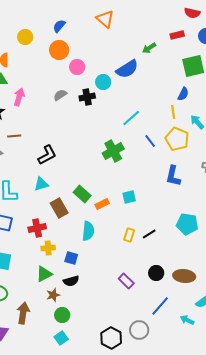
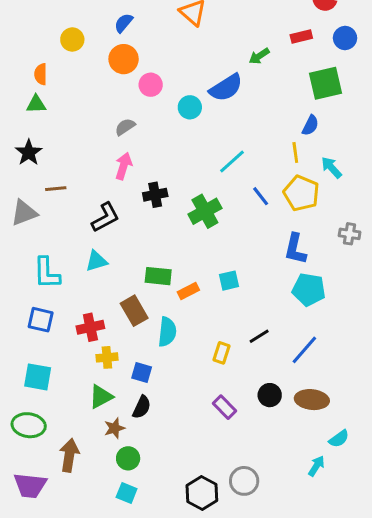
pink arrow: (19, 97) -> (124, 166), moved
black cross: (87, 97) -> (155, 195), moved
green rectangle: (82, 194) -> (158, 276), turned -36
brown rectangle: (59, 208) -> (134, 311), moved
cyan pentagon: (187, 224) -> (309, 290), moved
yellow rectangle: (129, 235) -> (221, 353), moved
black semicircle: (71, 281) -> (142, 407), turned -49
blue line: (160, 306) -> (304, 350), moved
cyan arrow: (187, 320) -> (316, 466), turned 96
cyan square: (61, 338) -> (127, 493), turned -32

